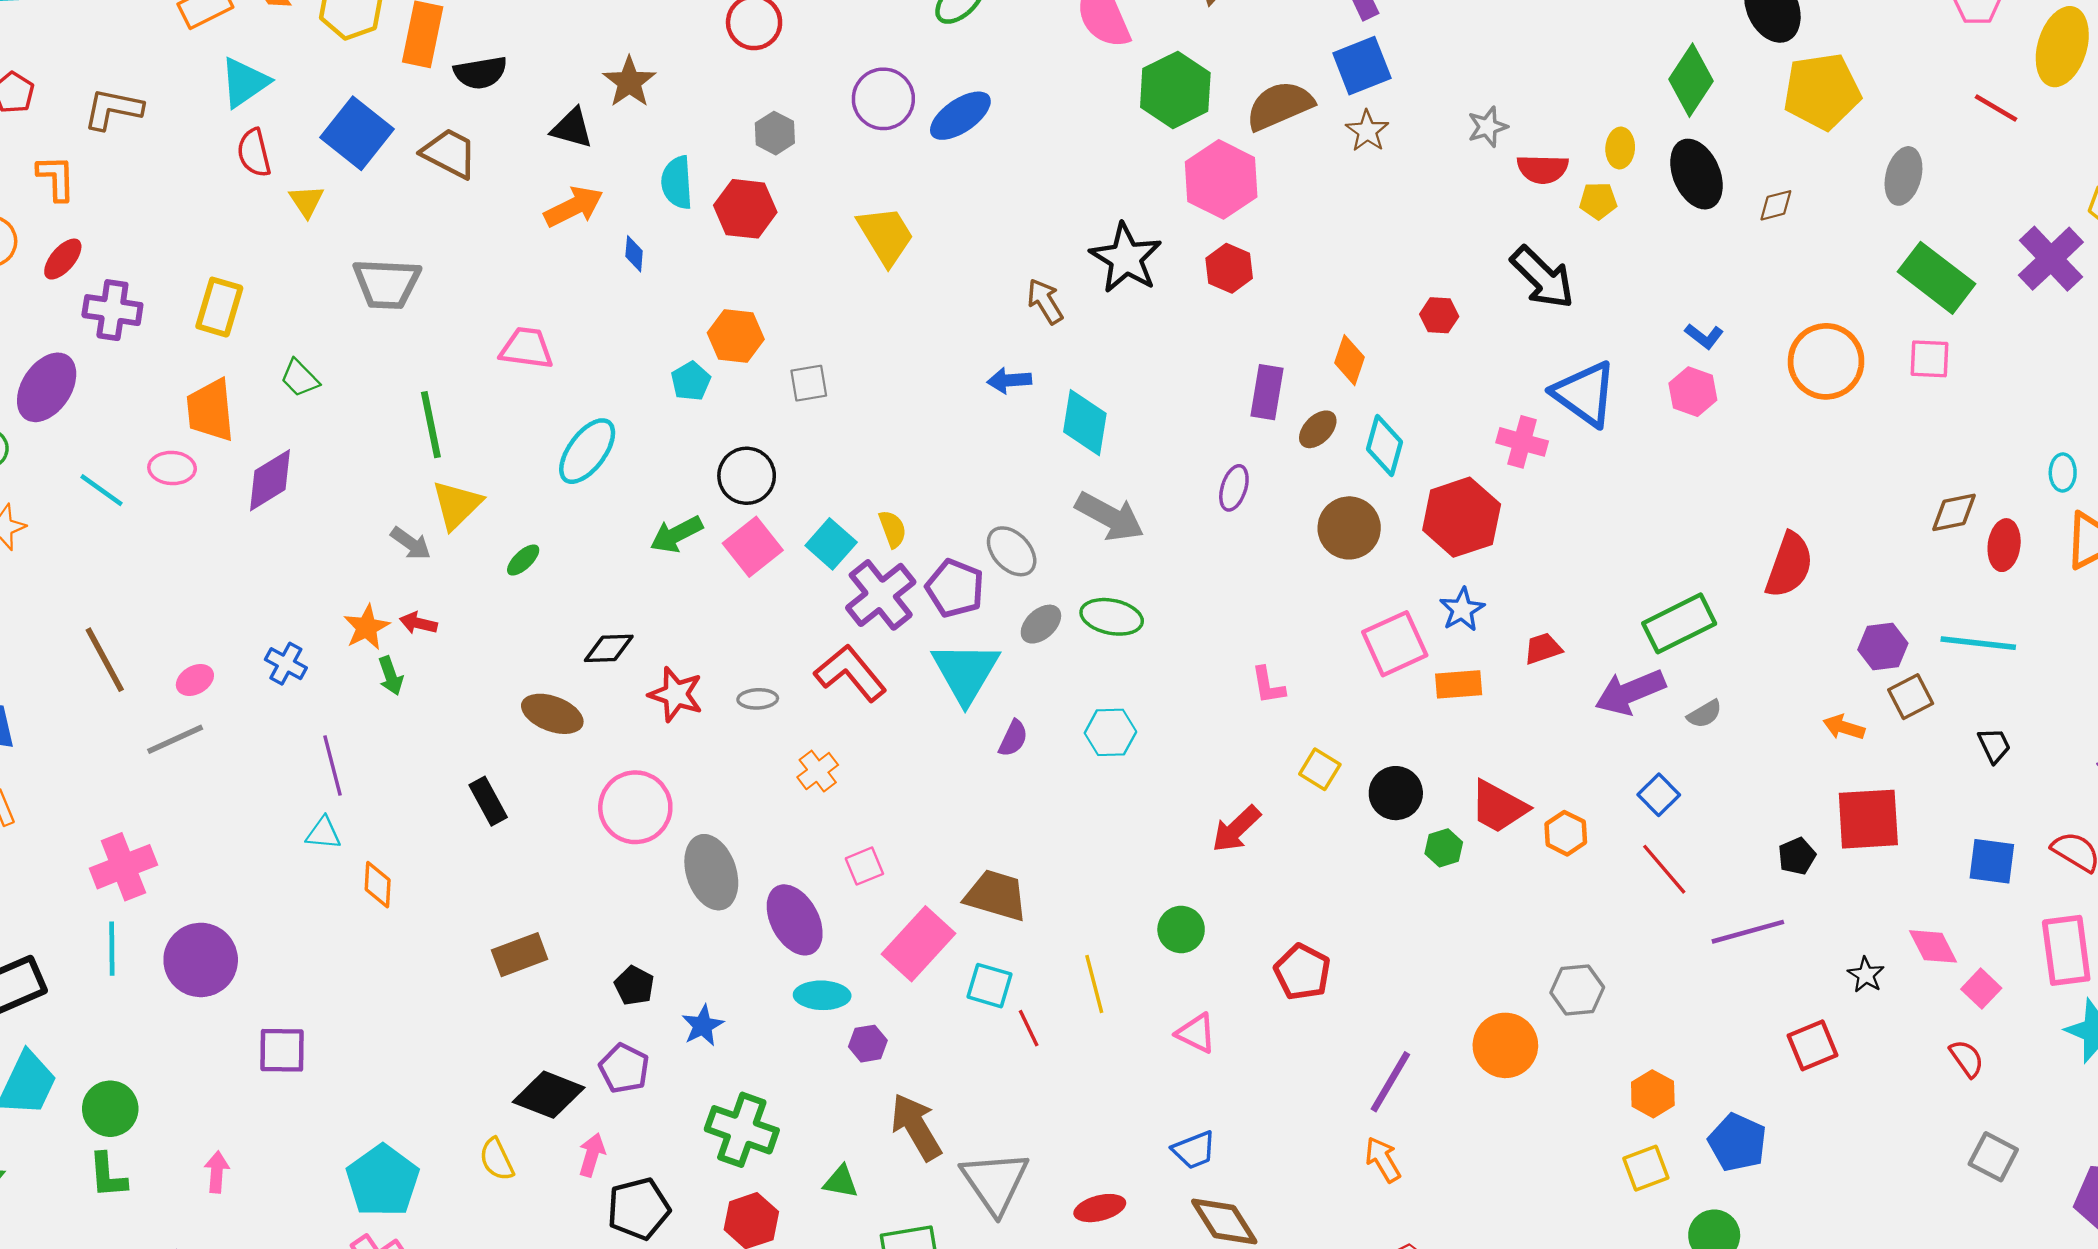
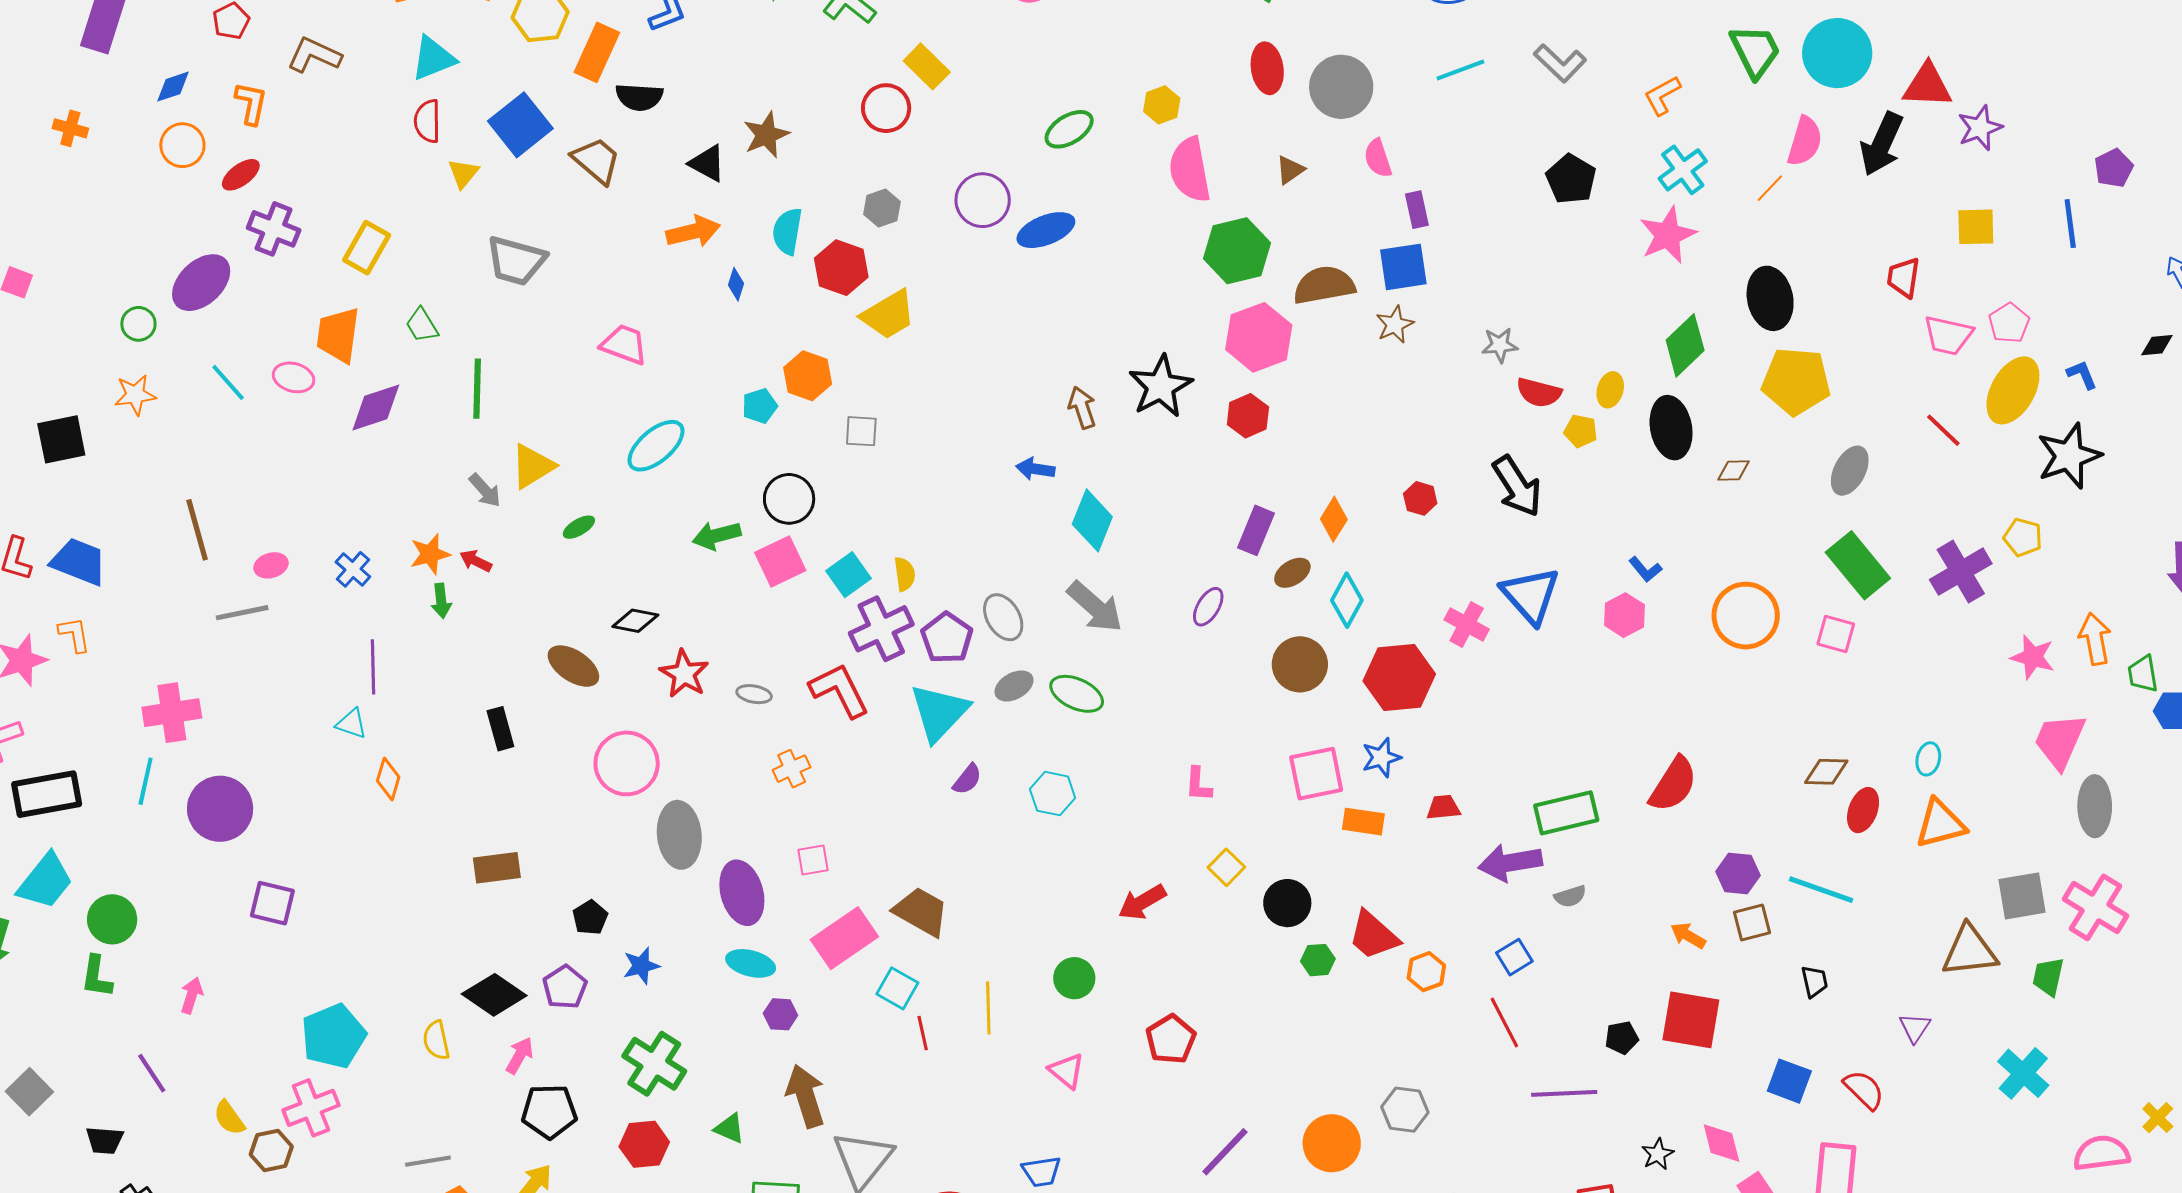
yellow trapezoid: (886, 236) -> (888, 315), moved, turned 78
green line: (431, 425) -> (477, 389), moved

